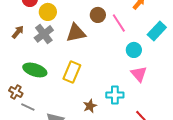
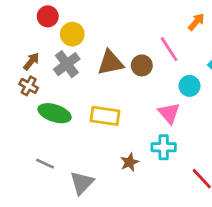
brown circle: (98, 15) -> (142, 65), moved
yellow rectangle: (72, 72) -> (105, 116), turned 75
pink triangle: (139, 74) -> (169, 113), moved
brown cross: (16, 92) -> (29, 86), moved

